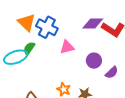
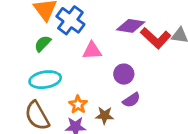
cyan ellipse: (16, 57) -> (45, 80), moved
purple semicircle: (112, 73) -> (131, 100), moved

